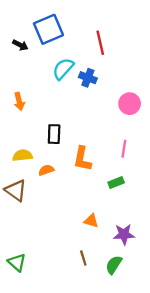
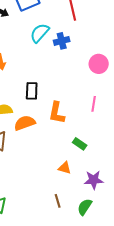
blue cross: (88, 78) -> (62, 41), turned -35
orange semicircle: (46, 170) -> (25, 123), size x1.5
green rectangle: (116, 182) -> (80, 144), moved, turned 56

